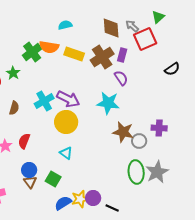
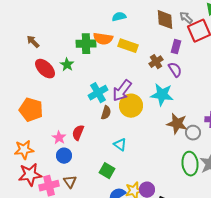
green cross: (32, 52) -> (86, 44), turned 36
brown cross: (102, 57) -> (156, 62), moved, size x0.6
purple arrow: (68, 99) -> (122, 91), turned 100
brown semicircle: (14, 108) -> (106, 113), moved
yellow circle: (66, 122) -> (131, 106), moved
blue circle: (29, 170) -> (64, 156), moved
brown triangle: (30, 182) -> (70, 182), moved

